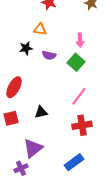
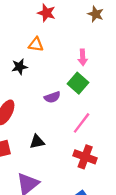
purple semicircle: (49, 55) -> (52, 97), moved, turned -32
red cross: (82, 125) -> (85, 157), turned 30

